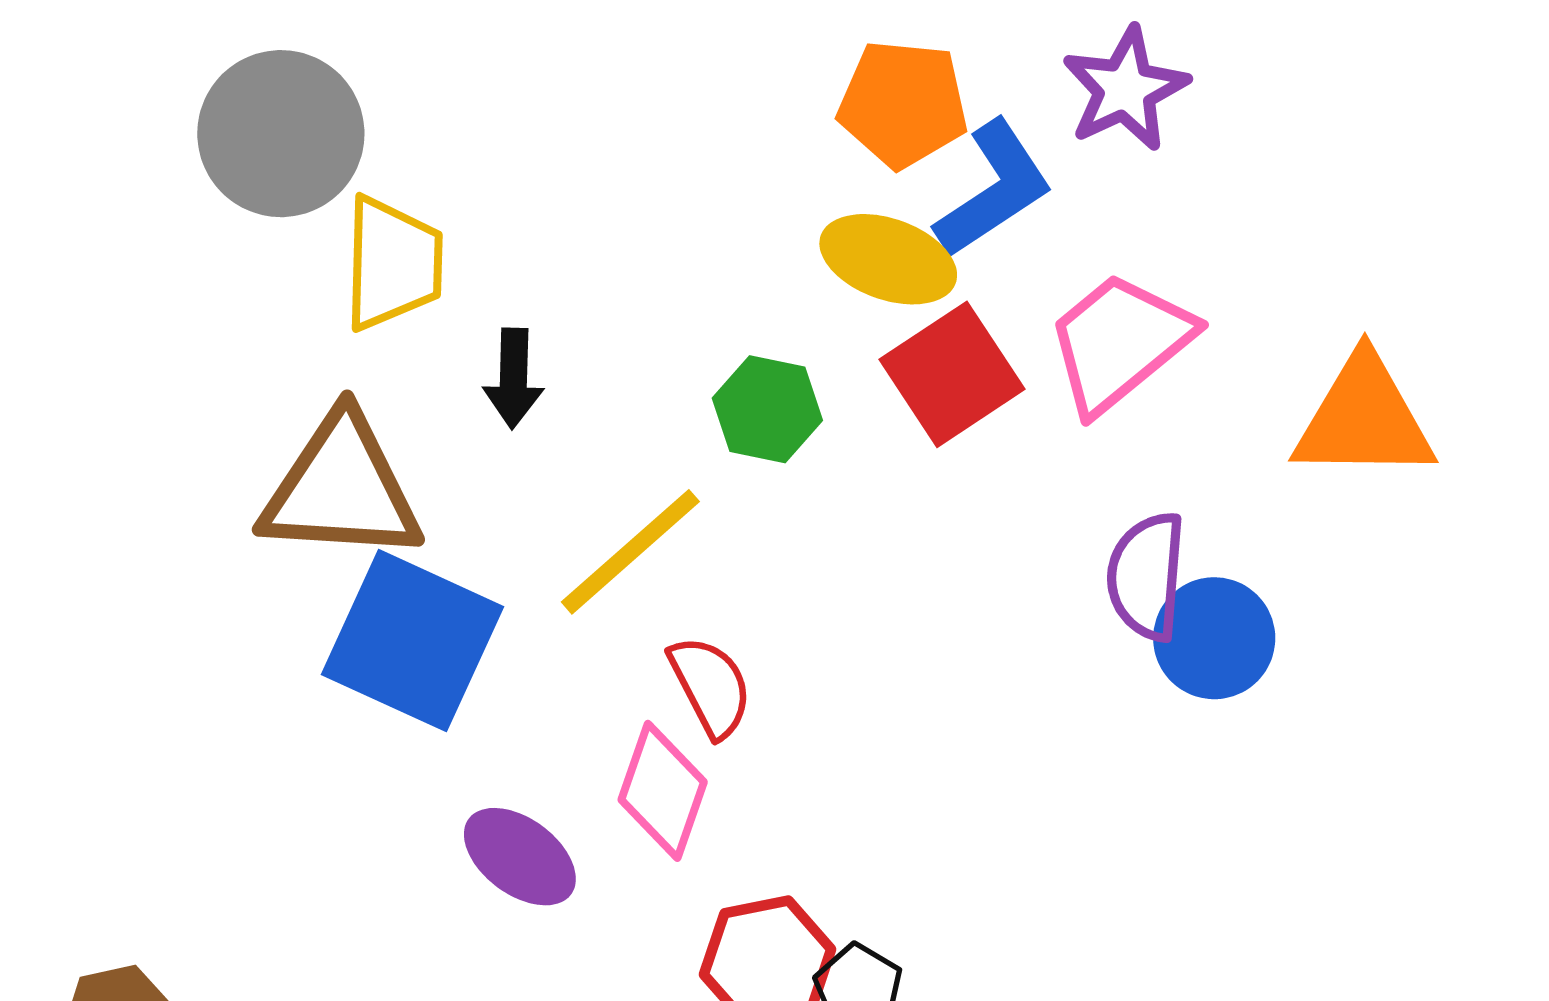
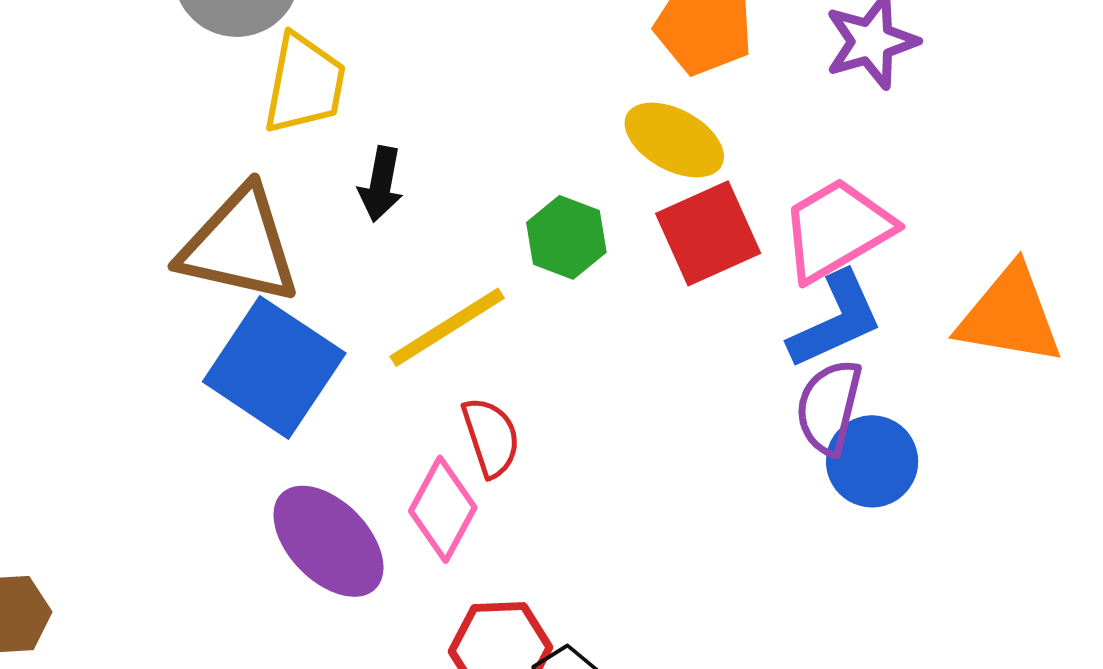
blue L-shape: (994, 189) -> (836, 320), moved
purple ellipse: (520, 857) -> (328, 541), size x1.4

